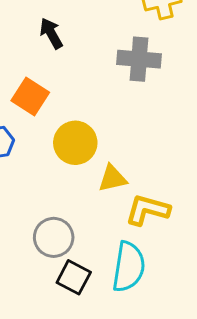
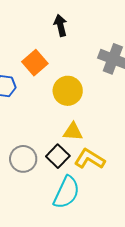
yellow circle: (75, 143) -> (68, 91), moved
black square: (74, 277) -> (58, 156), moved

